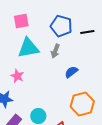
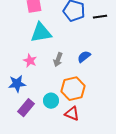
gray arrow: (55, 51) -> (58, 60), moved
orange hexagon: (82, 104) -> (73, 89), moved

